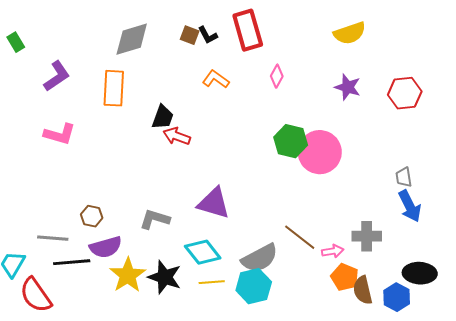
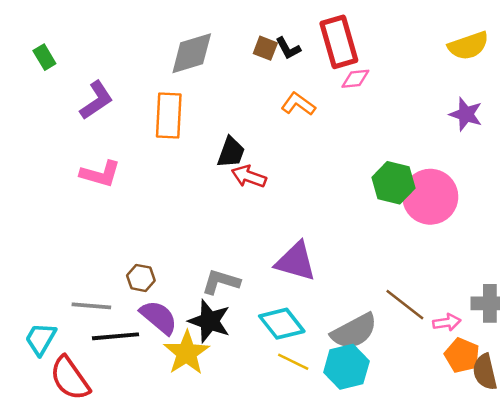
pink diamond: (277, 76) -> (355, 79), moved, turned 55
purple semicircle: (106, 247) -> (159, 317), turned -124
black star: (165, 277) -> (209, 321), moved
yellow line: (212, 282) -> (293, 362), turned 30

